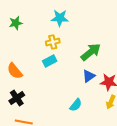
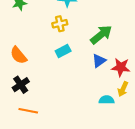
cyan rectangle: (50, 61) -> (63, 51), moved
cyan semicircle: (76, 105) -> (107, 100), moved, turned -128

